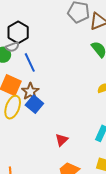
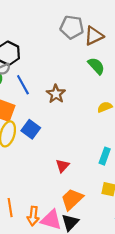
brown star: (30, 91) -> (56, 94), moved

